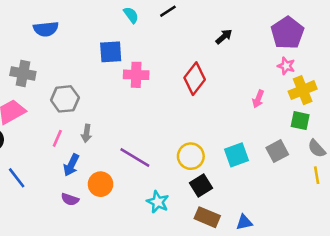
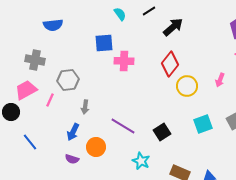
black arrow: (224, 37) -> (173, 27), moved, size x1.5
pink line: (57, 138) -> (50, 100), moved
yellow circle: (191, 156) -> (187, 86), moved
black square: (201, 185) -> (162, 132), moved

